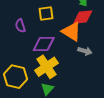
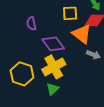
yellow square: (46, 13) -> (70, 13), moved
purple diamond: (44, 44) -> (53, 44), turned 50

